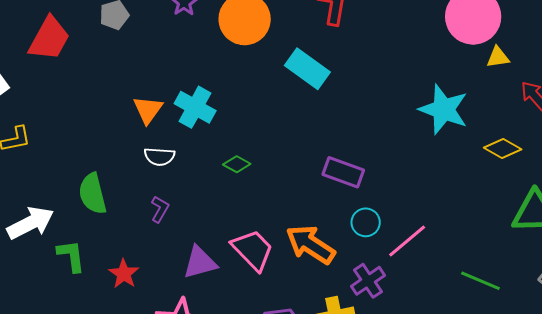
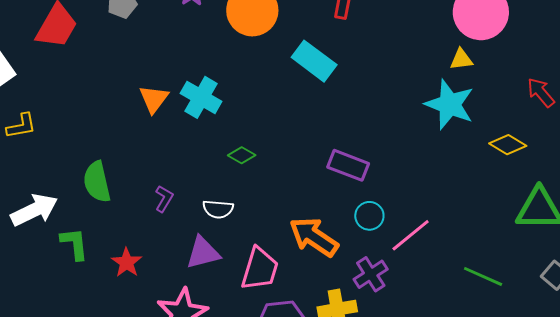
yellow triangle: (498, 57) -> (461, 59), moved
white semicircle: (159, 157) -> (218, 209), moved
pink trapezoid: (253, 250) -> (260, 269), moved, turned 60

